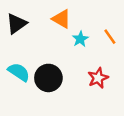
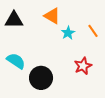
black triangle: (17, 24) -> (14, 20), turned 36
black circle: (48, 78) -> (41, 78), moved

